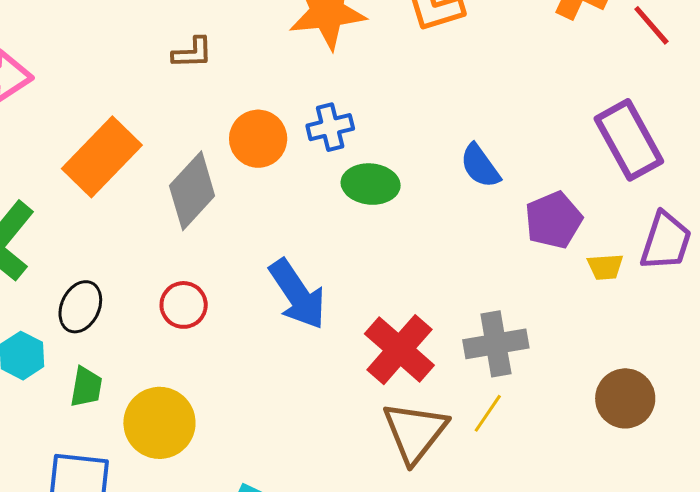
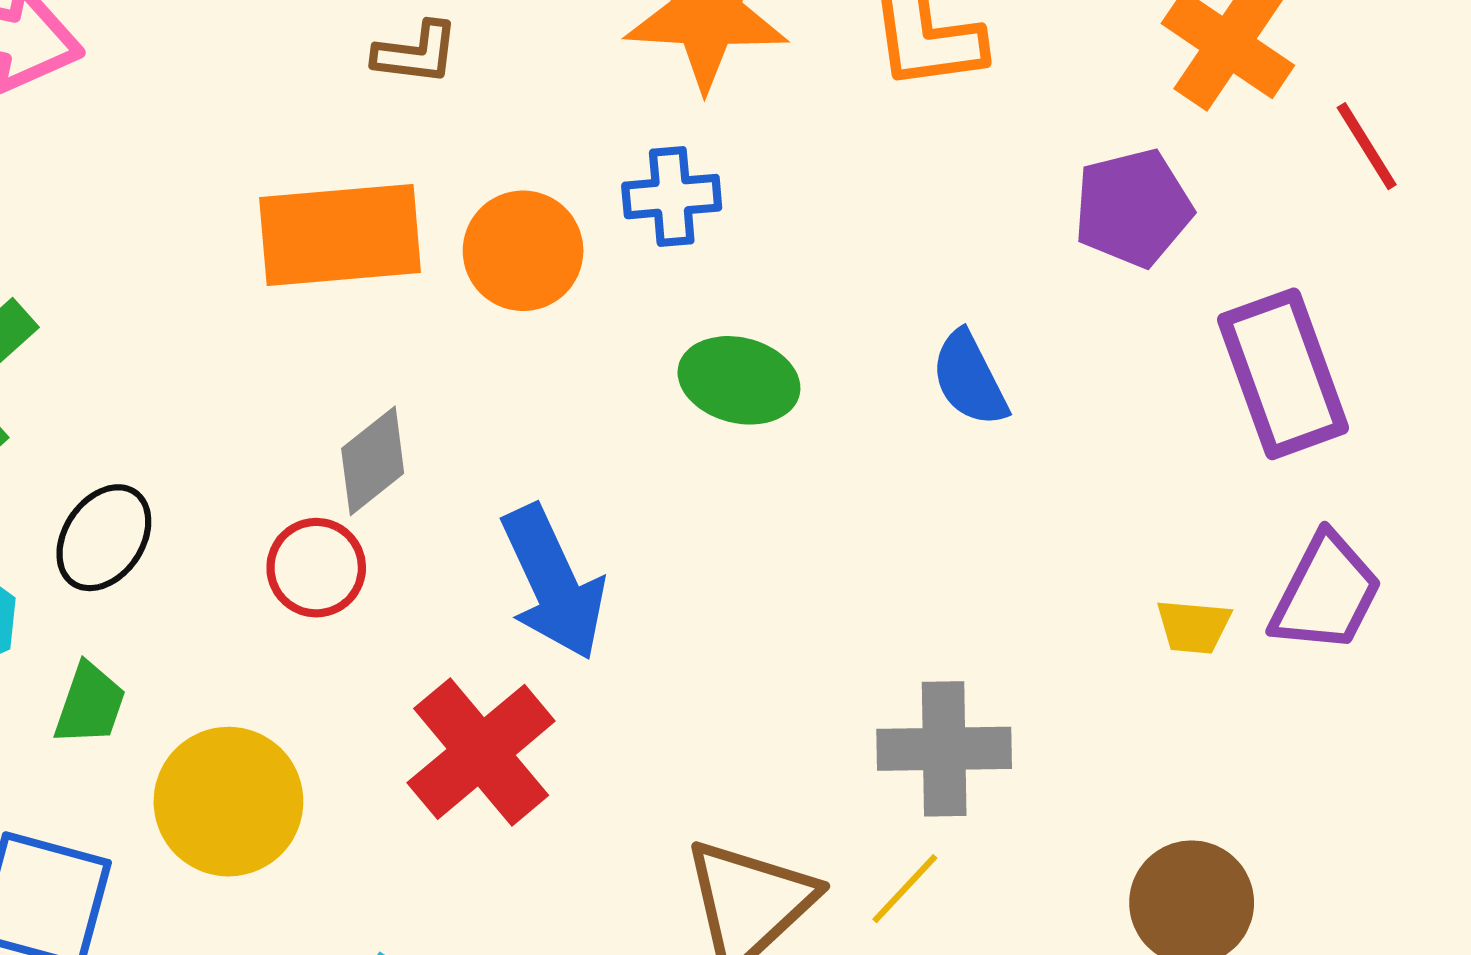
blue cross: (330, 127) -> (672, 197), moved
orange rectangle: (102, 157) -> (340, 235), moved, turned 32
gray diamond: (192, 191) -> (373, 461), moved, size x0.7
purple pentagon: (554, 220) -> (1133, 208), moved
red cross: (399, 350) -> (481, 752), moved

